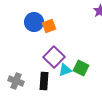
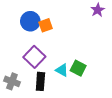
purple square: (54, 57) -> (34, 57), moved
cyan triangle: (65, 70) -> (62, 70), turned 48

